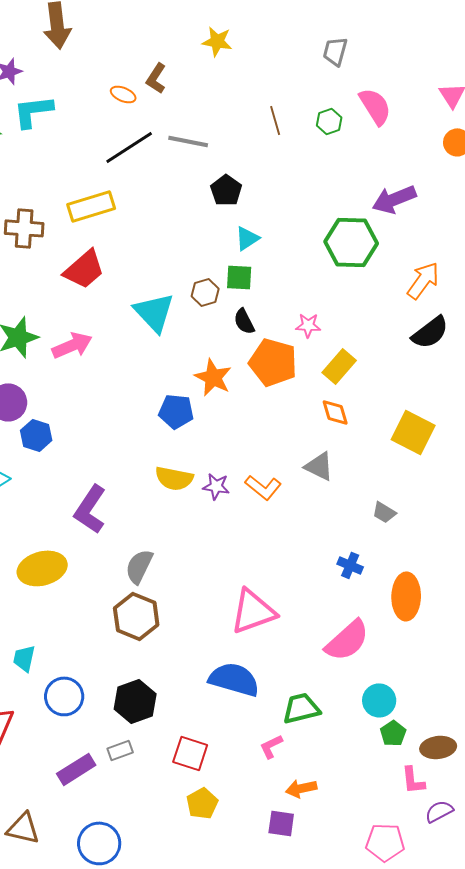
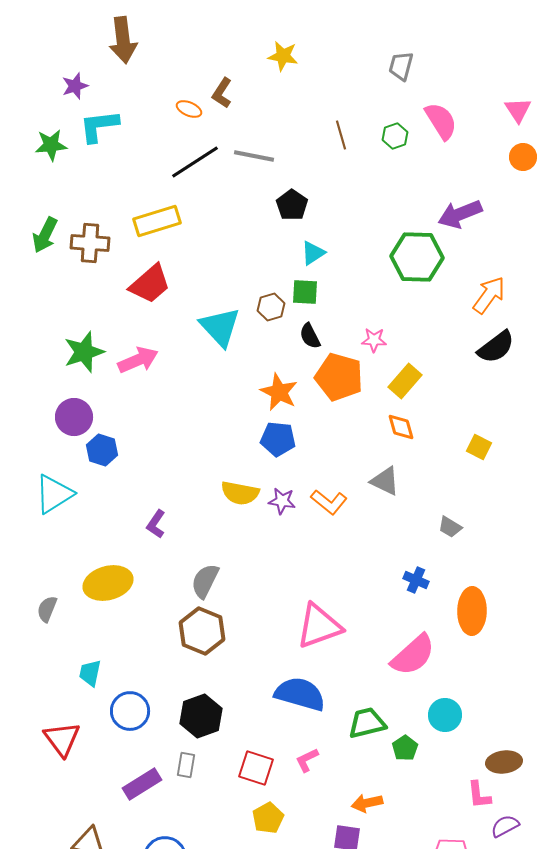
blue pentagon: (176, 411) -> (278, 439), moved
yellow square: (413, 432) -> (479, 447), size x0.6
purple L-shape: (90, 509) -> (156, 524), size x0.6
green pentagon: (393, 733) -> (405, 748), moved
pink L-shape: (271, 746) -> (307, 760), moved
gray rectangle: (120, 750) -> (186, 765), turned -60

